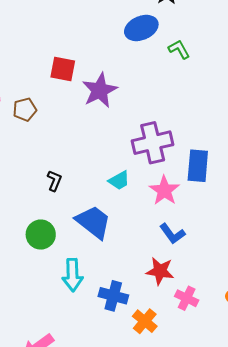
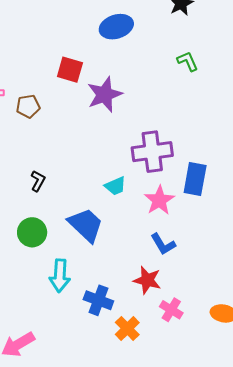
blue ellipse: (141, 28) -> (116, 27), moved
black L-shape: (54, 181) -> (38, 181), moved

